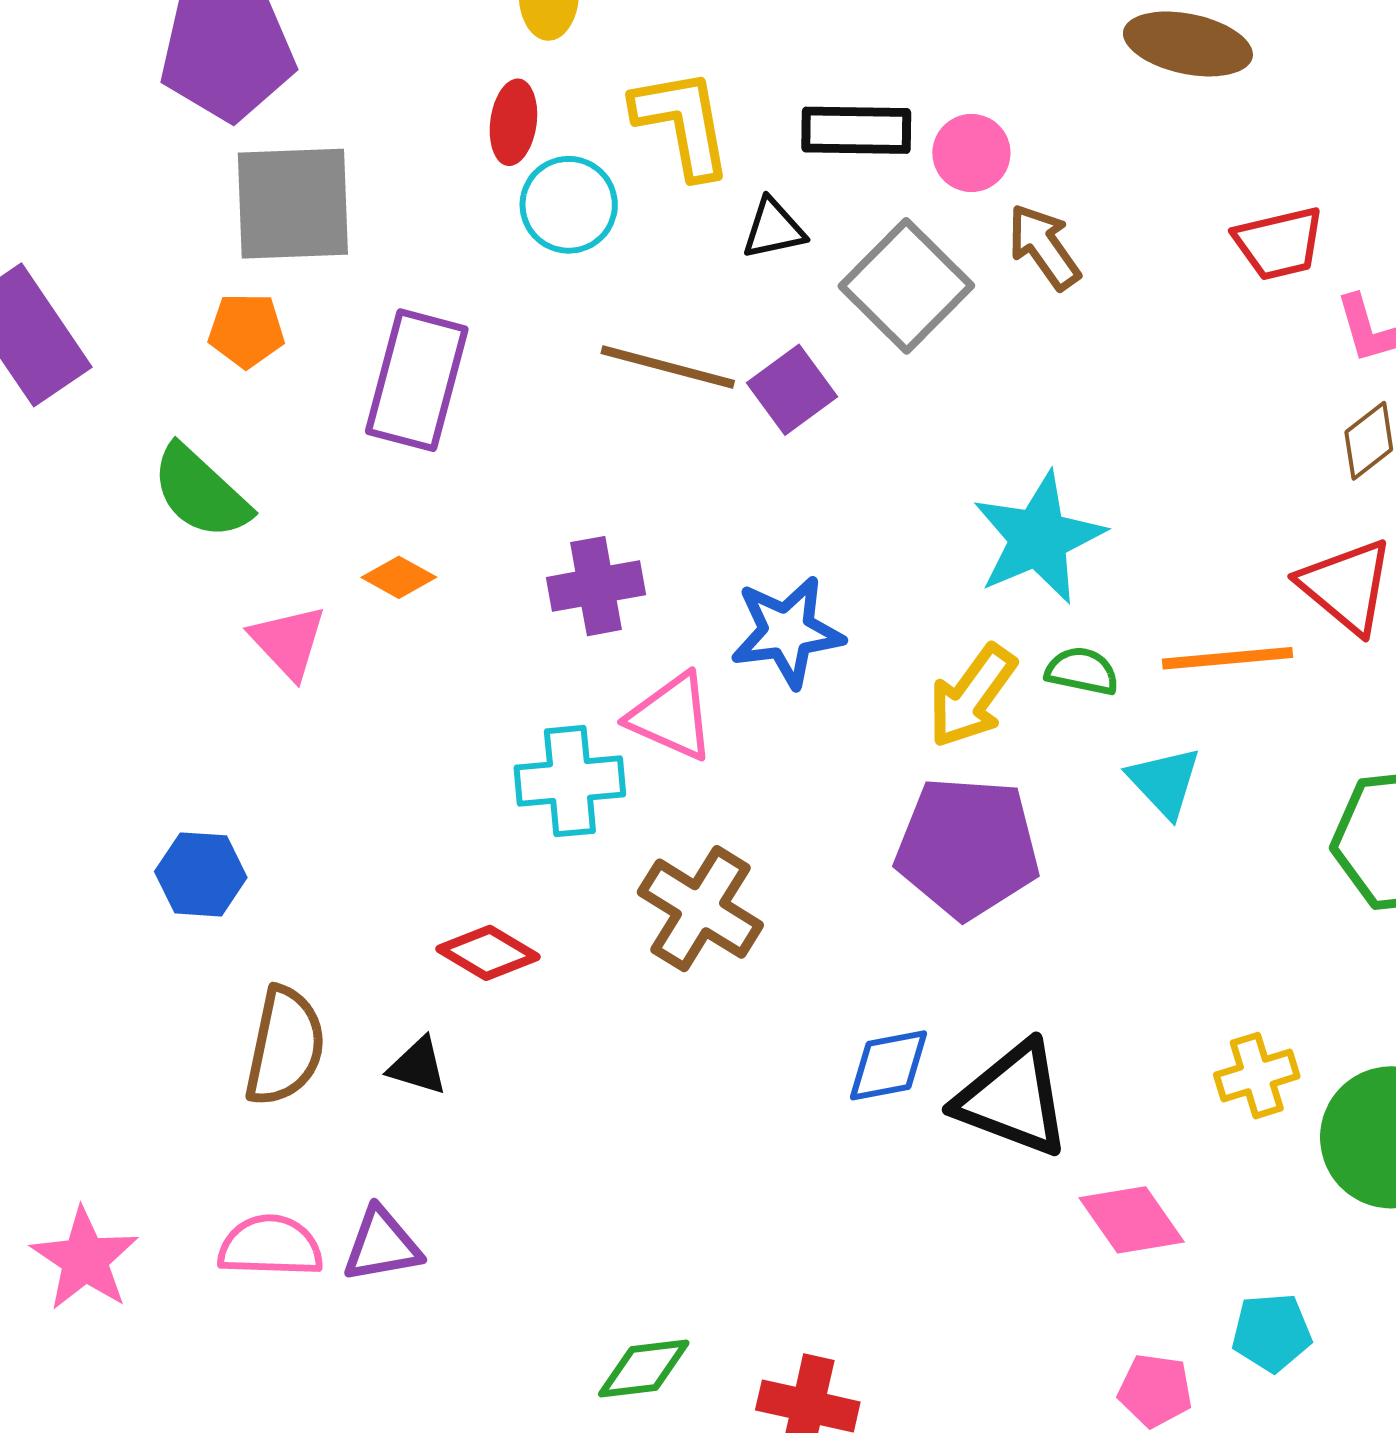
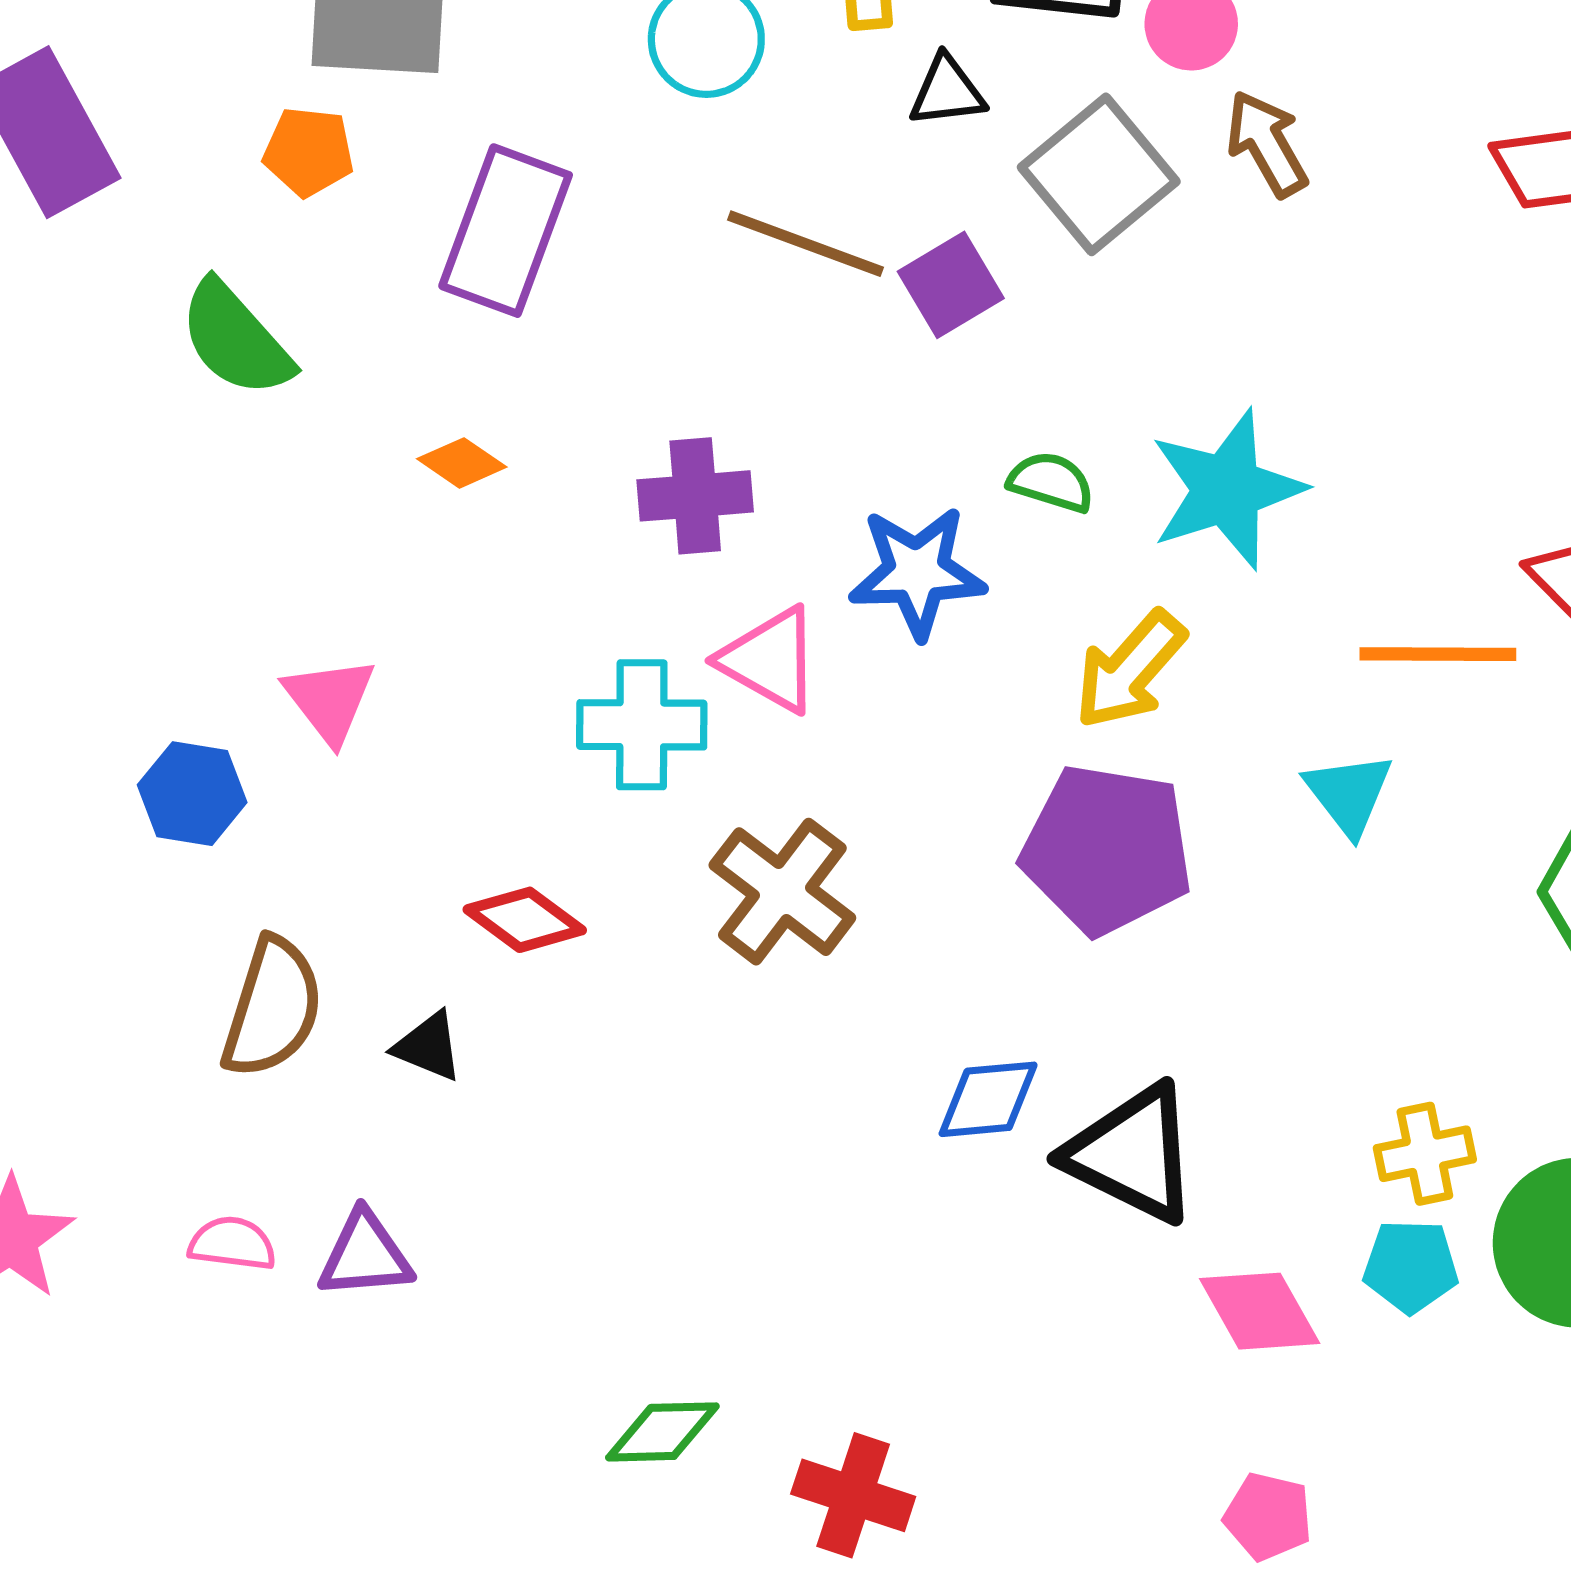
pink triangle: (288, 642) -> (330, 700), moved
green semicircle: (1082, 671) -> (1051, 482), moved
pink semicircle: (270, 1246) -> (232, 1244), size x0.7
cyan pentagon: (1272, 1332) -> (1411, 1266), moved

